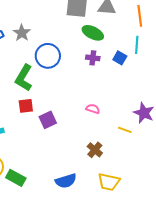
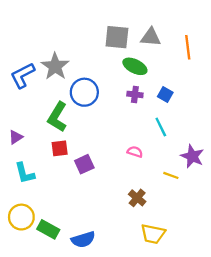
gray star: (22, 33) -> (55, 66), size x1.4
cyan line: (137, 45) -> (161, 127), moved, turned -30
blue semicircle: (66, 181) -> (83, 240), moved

